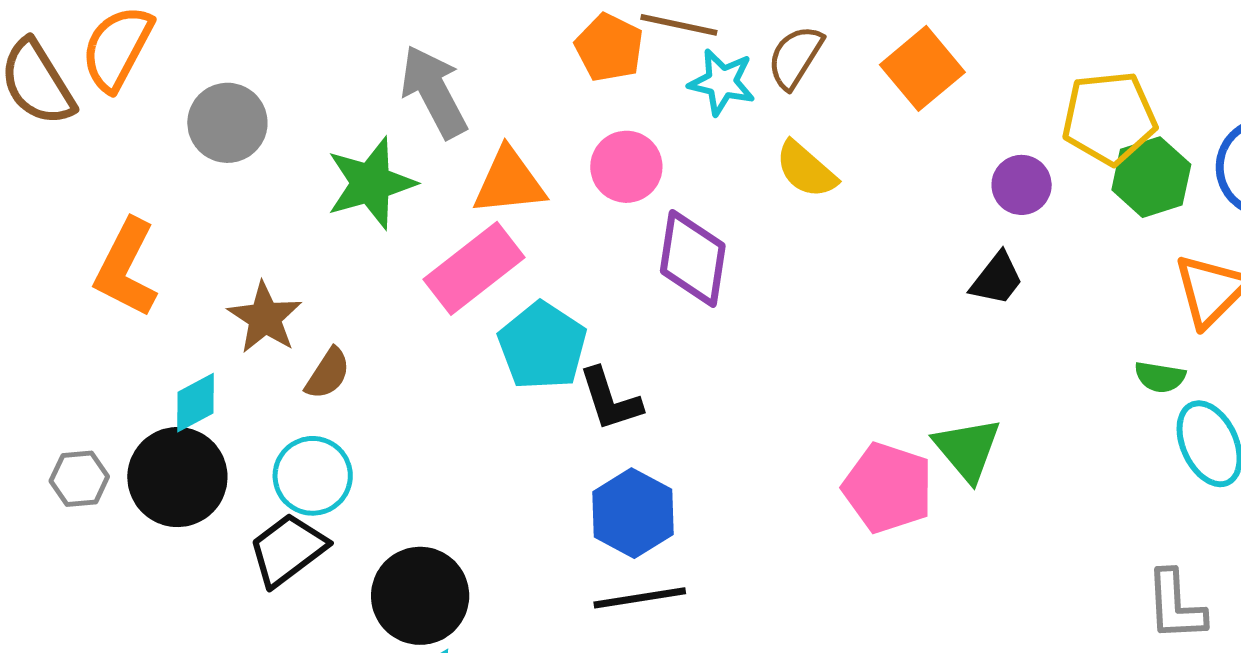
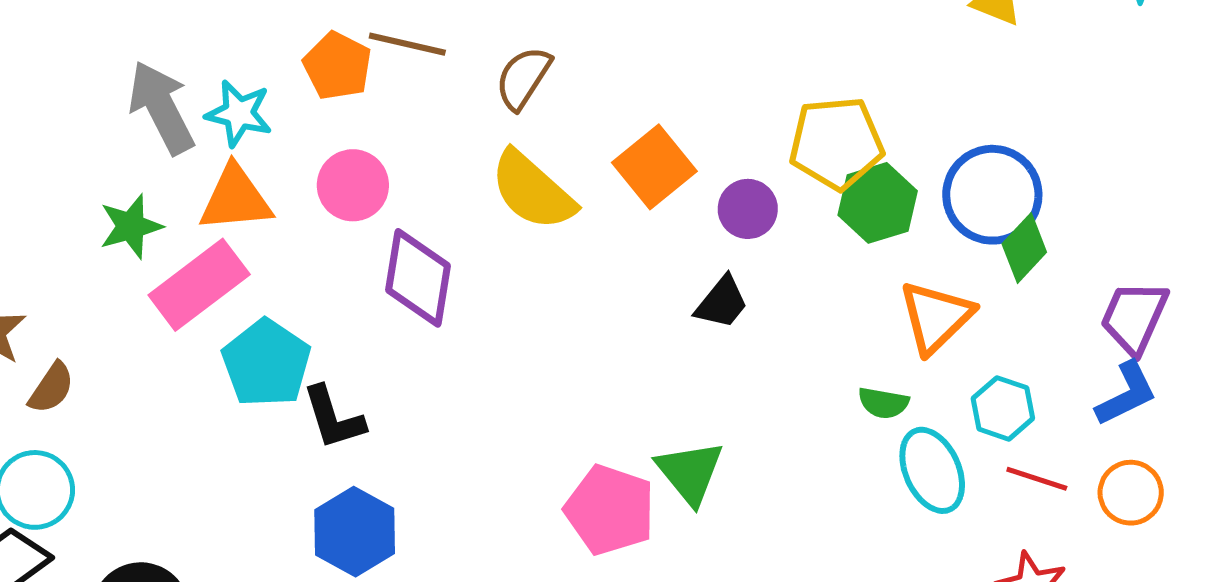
orange square: (922, 68) -> (654, 167), moved
cyan star: (722, 82) -> (239, 113), moved
yellow semicircle: (806, 170) -> (532, 191), size x1.4
green star: (371, 183) -> (131, 226), moved, size x0.7

